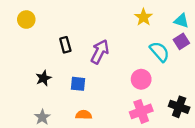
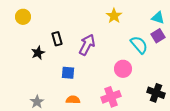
yellow star: (143, 17) -> (114, 16), moved
black star: (44, 78) -> (38, 53), moved
pink cross: (141, 111) -> (111, 97), moved

